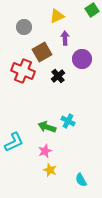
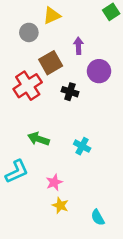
yellow triangle: (57, 16) -> (52, 16), moved
red cross: (23, 71) -> (28, 86), turned 35
black cross: (58, 76) -> (70, 92), turned -32
green arrow: (47, 127) -> (39, 139), moved

